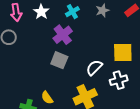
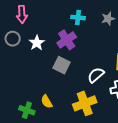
white star: (41, 12) -> (37, 43), moved
cyan cross: (72, 12) -> (78, 18), turned 32

